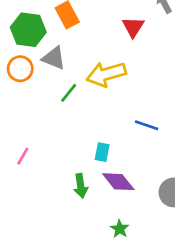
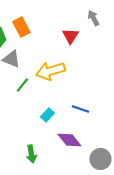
cyan rectangle: (102, 152) -> (47, 115), moved, turned 32
purple diamond: (118, 182) -> (69, 140), moved

